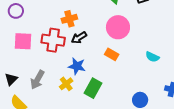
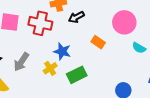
pink circle: (118, 27) -> (124, 22), moved
black arrow: (79, 38) -> (76, 17), moved
green rectangle: (93, 88) -> (77, 75), turned 30

